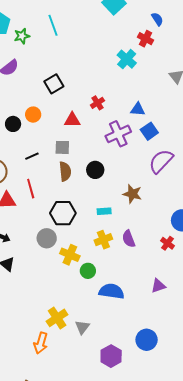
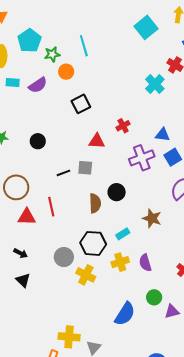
orange circle: (33, 115) -> (66, 72), moved
black line: (32, 156) -> (63, 173), moved
brown semicircle: (65, 171) -> (95, 203), moved
cyan rectangle: (104, 211) -> (123, 234), turned -32
black hexagon: (63, 213) -> (93, 243), moved
green circle: (88, 271) -> (154, 297), moved
blue semicircle: (112, 291) -> (125, 314), turned 110
yellow cross: (57, 318) -> (69, 337), turned 35

